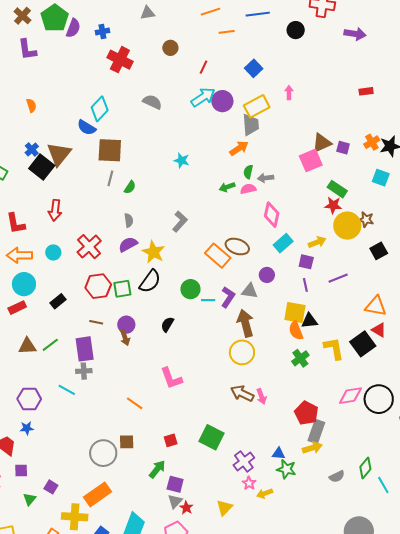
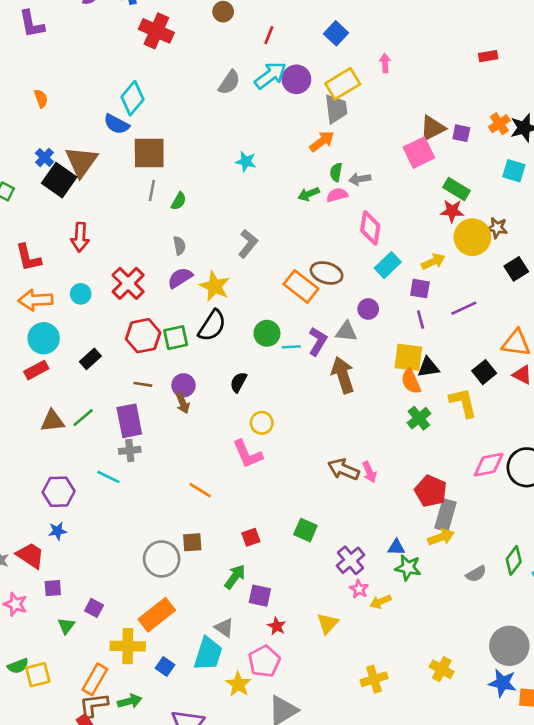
gray semicircle: (152, 102) -> (229, 82), moved, turned 102
black square: (363, 344) -> (484, 372), moved, size x0.7
yellow circle: (242, 352) -> (262, 423), moved, size x0.7
green square: (212, 437) -> (305, 530), size x0.7
gray triangle: (175, 501) -> (224, 628), moved, turned -35

